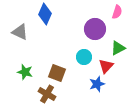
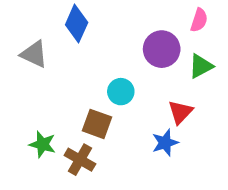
green triangle: (118, 48) -> (201, 66), moved
cyan circle: (84, 57) -> (121, 92), moved
green star: (25, 72) -> (43, 144), moved

